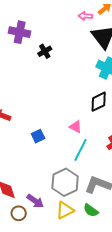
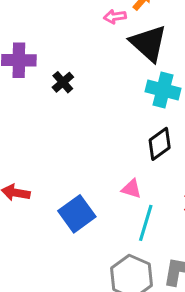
blue square: (38, 136) -> (77, 214), size x1.6

